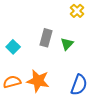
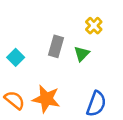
yellow cross: (77, 11) -> (94, 26), moved
orange semicircle: (12, 82) -> (15, 100), turned 54

